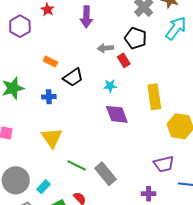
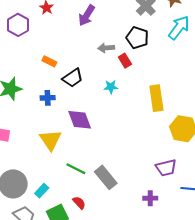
purple arrow: (86, 17) -> (87, 15), turned 30
purple diamond: (117, 114) -> (80, 120), moved

